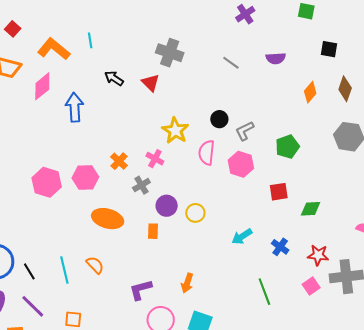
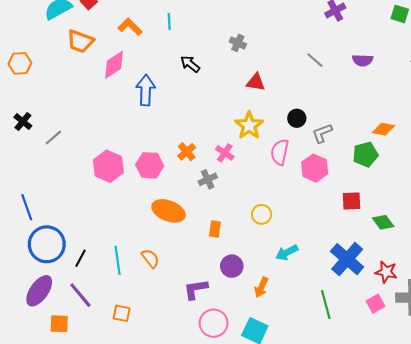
orange L-shape: (54, 49) -> (130, 27), size x0.7
gray cross: (170, 53) -> (238, 43), moved, size x0.6
red triangle: (150, 83) -> (256, 82), moved, turned -42
orange diamond: (310, 92) -> (383, 129), moved, turned 55
purple circle: (167, 206) -> (232, 266), moved
green diamond: (311, 209) -> (383, 222), turned 50
cyan arrow: (242, 237) -> (287, 253), moved
blue cross: (280, 247) -> (347, 259), size x1.8
black line: (29, 271) -> (81, 258), turned 54
orange arrow: (187, 283) -> (261, 287), moved

